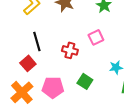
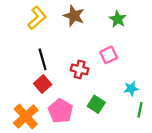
red square: (28, 63) -> (43, 84), moved
pink pentagon: (53, 87) -> (60, 111), turned 30

